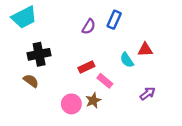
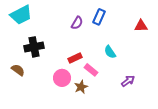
red triangle: (145, 50) -> (141, 26), moved
brown semicircle: (31, 81) -> (18, 70), moved
pink circle: (71, 104) -> (62, 78), moved

